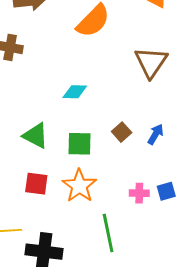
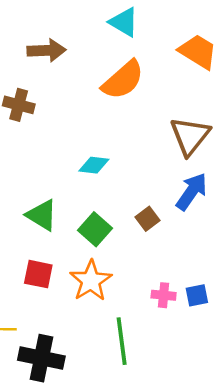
blue arrow: (156, 134) -> (192, 192), moved, size x1.5
green square: (80, 144) -> (95, 229), turned 36

